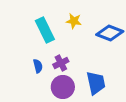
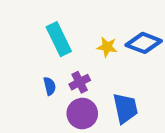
yellow star: (74, 21) -> (107, 47), moved

